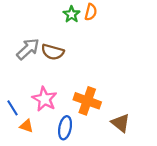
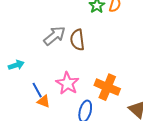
brown semicircle: (53, 52) -> (77, 40), turned 65
orange triangle: (27, 126) -> (44, 101), moved

